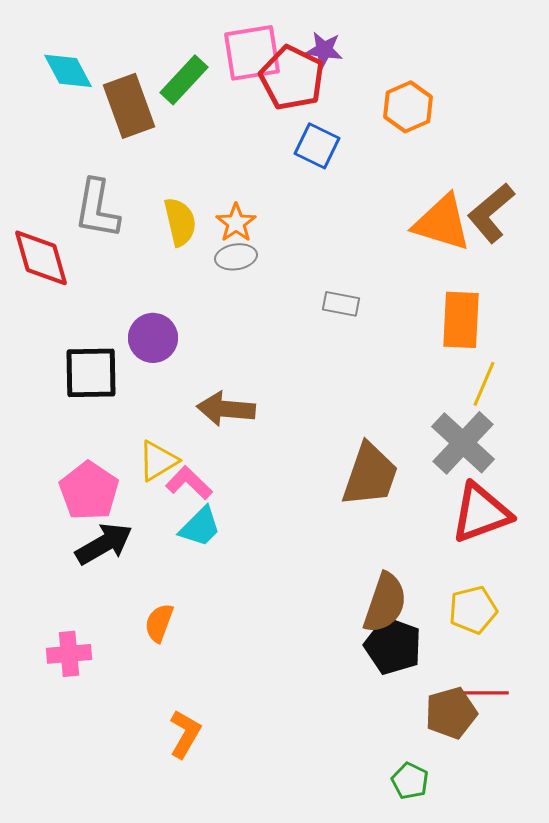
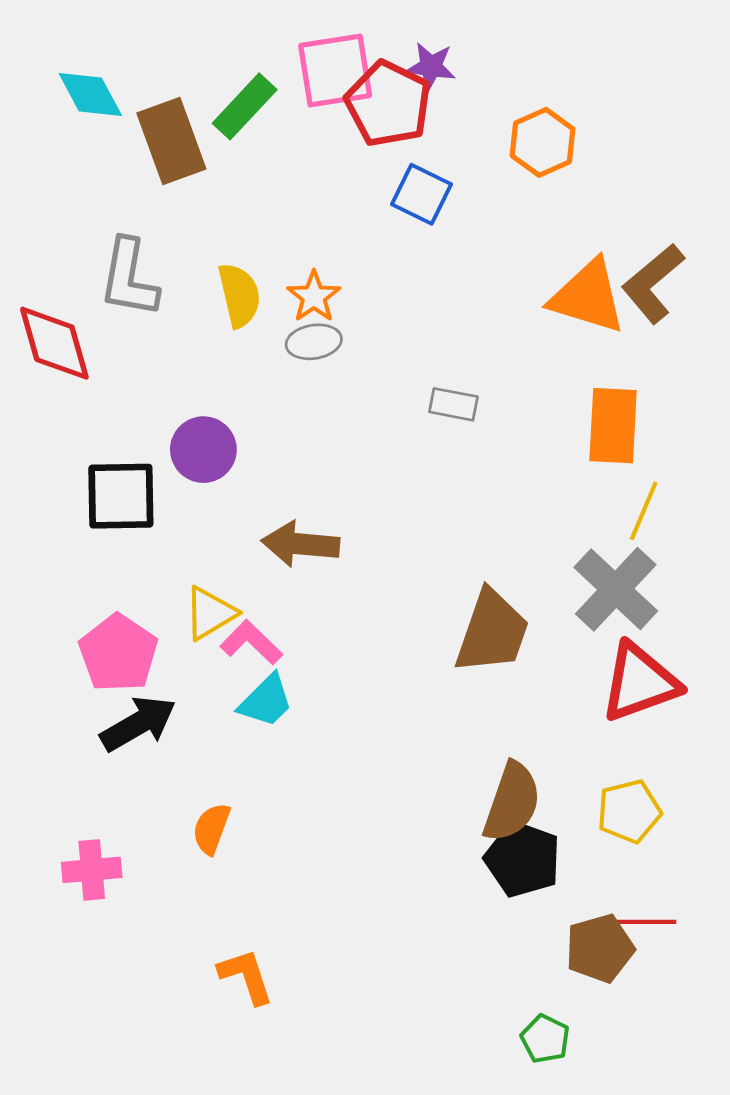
orange L-shape: (185, 734) -> (246, 976), turned -48

